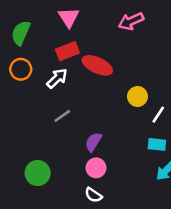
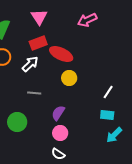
yellow circle: (137, 96) -> (69, 78), moved
gray line: (62, 116) -> (34, 93), turned 40
green circle: (38, 173) -> (17, 122), moved

